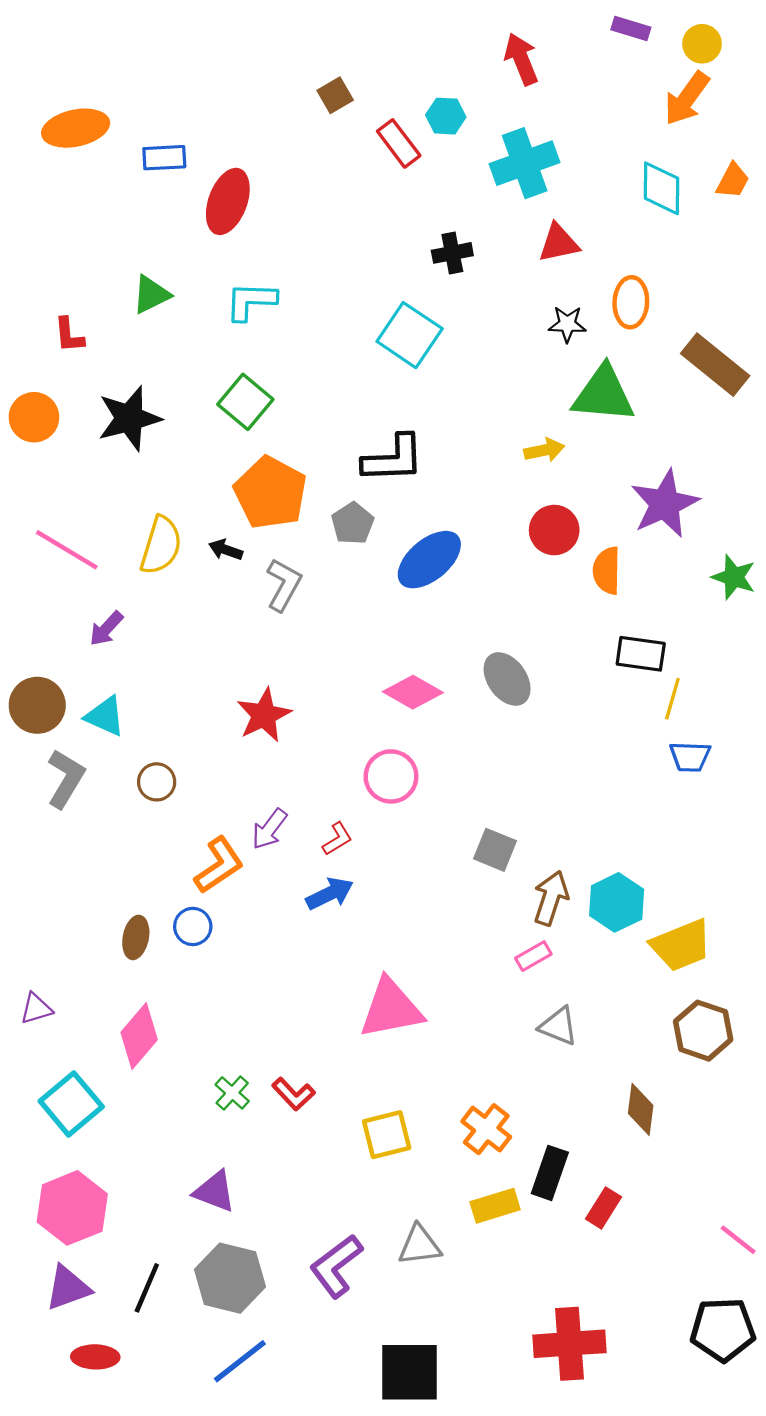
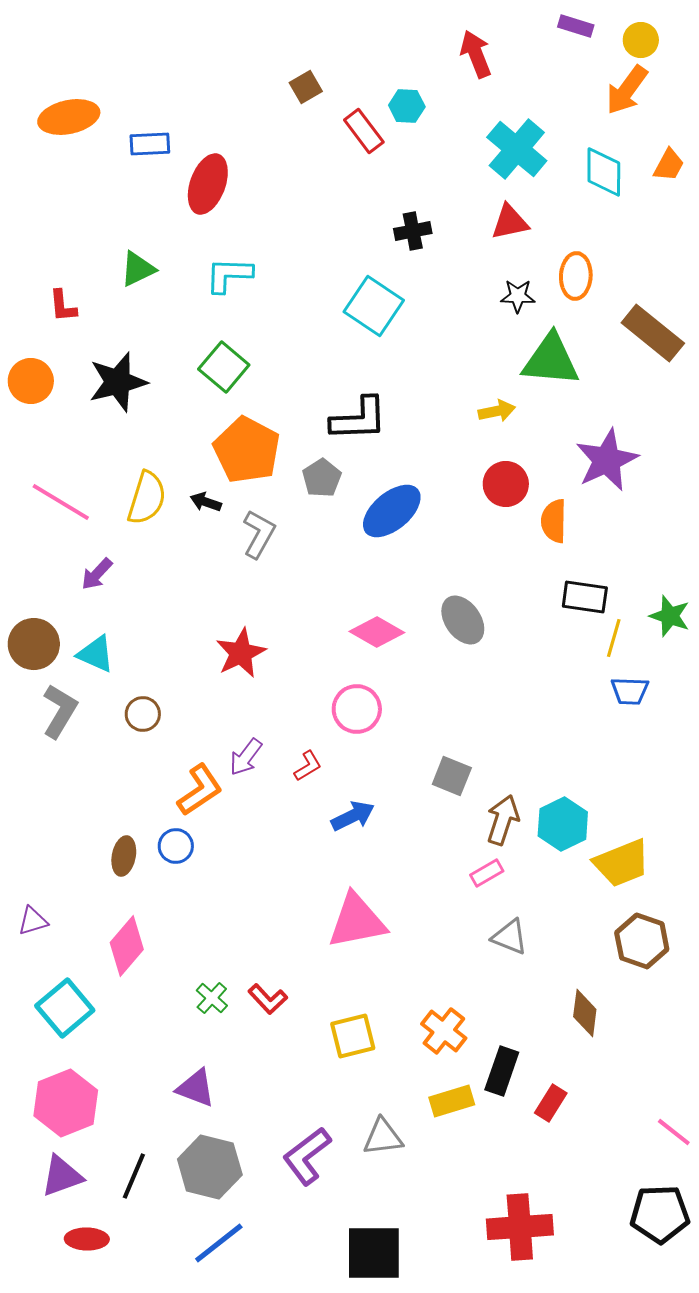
cyan cross: (525, 163) -> (517, 149), moved, turned -30
green star: (734, 577) -> (670, 616), moved
blue arrow: (330, 894) -> (353, 816), moved

